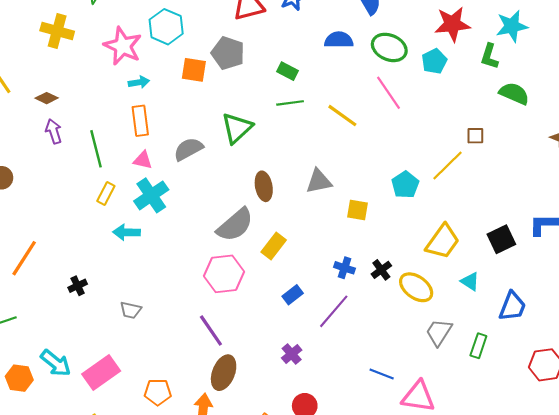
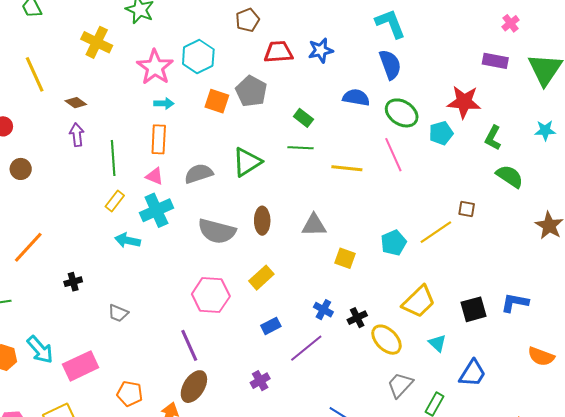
cyan star: (512, 26) -> (545, 130), moved, size x0.7
yellow line: (342, 116) -> (347, 168), turned -40
gray semicircle: (235, 225) -> (217, 231), moved, turned 45

